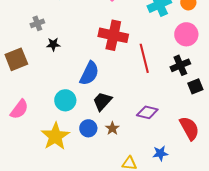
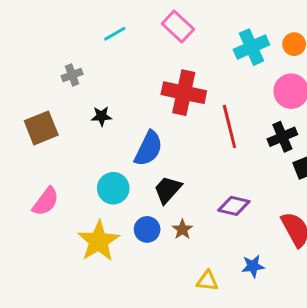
black star: (53, 44) -> (101, 116), moved

